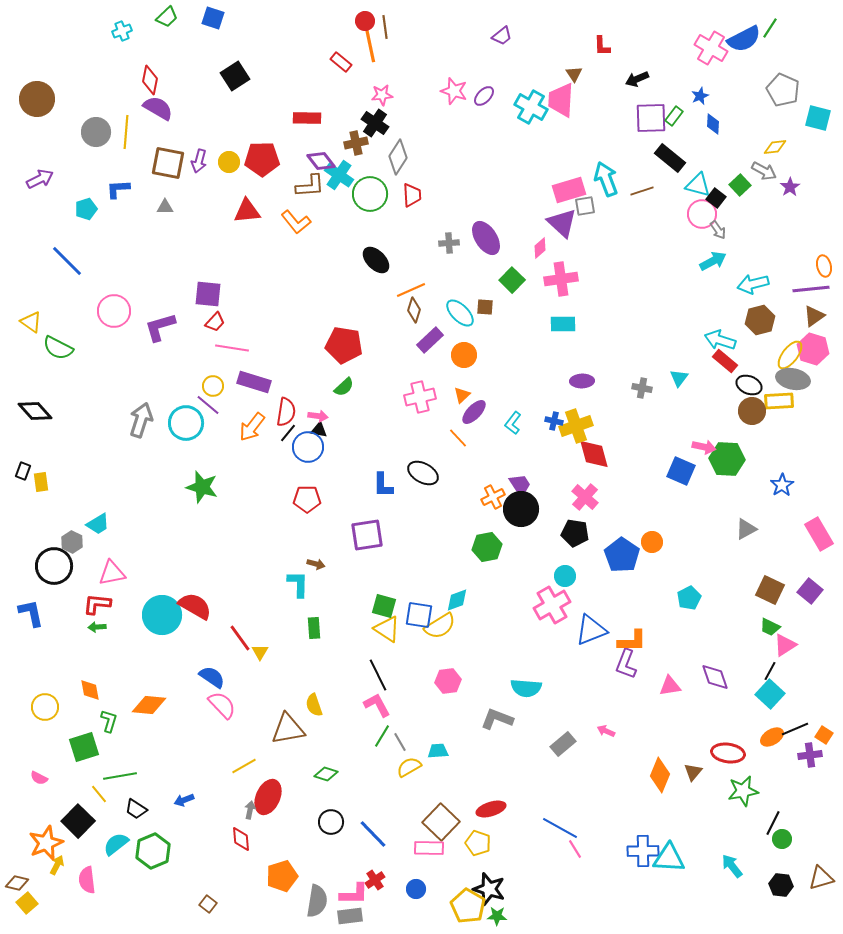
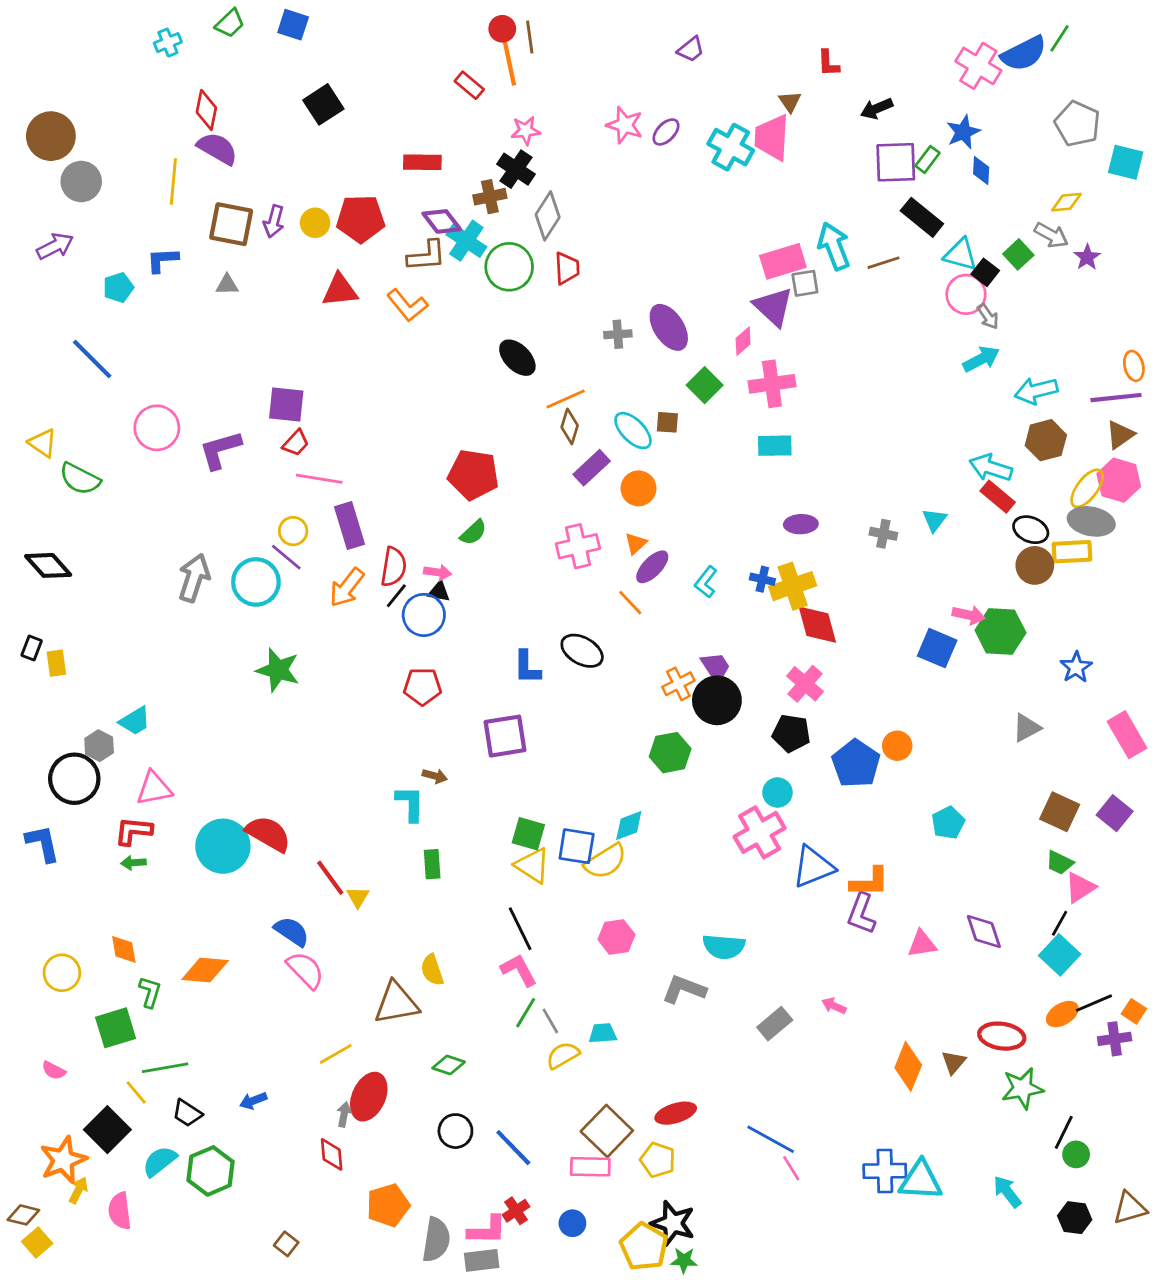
blue star: (700, 96) -> (963, 132), size x1.4
gray circle: (96, 132) -> (81, 182), moved
purple rectangle: (254, 382) -> (350, 526), turned 56

